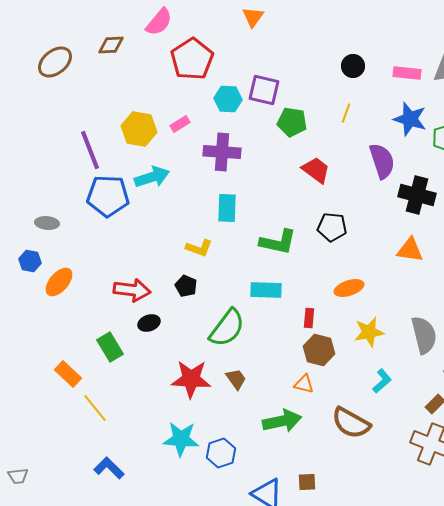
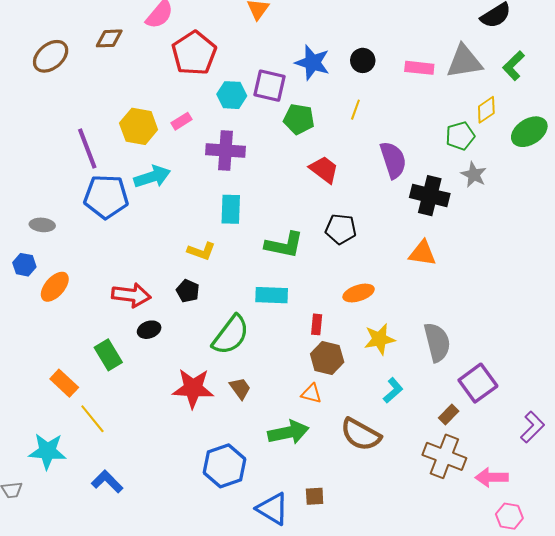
blue star: (410, 119) -> (312, 63), moved
cyan star: (181, 439) -> (47, 451), moved
blue hexagon: (221, 453) -> (224, 466), size x1.4

